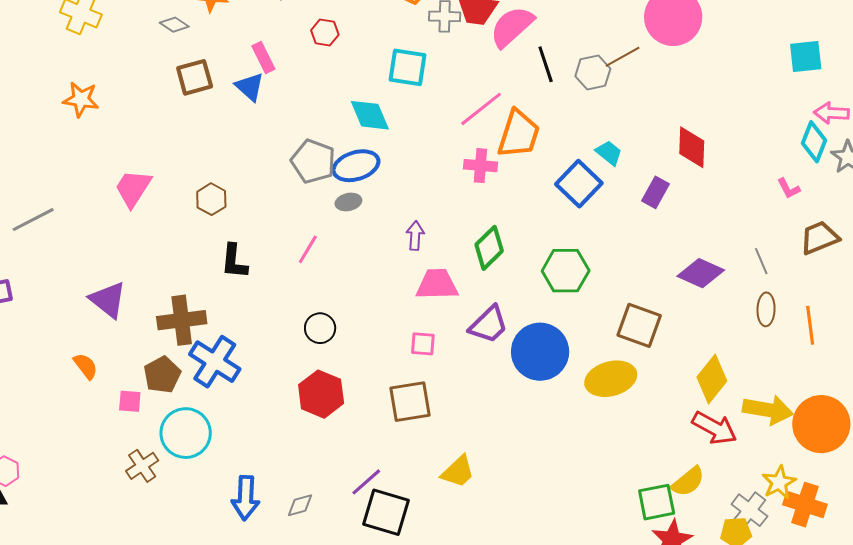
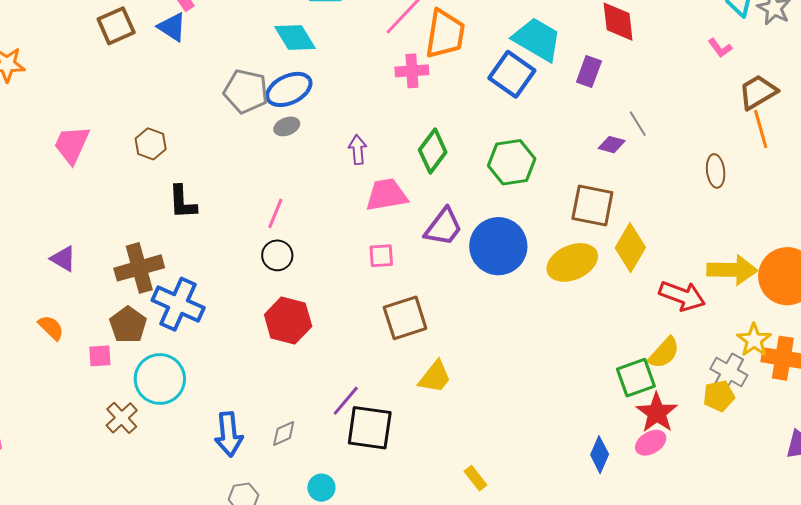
cyan trapezoid: (609, 153) -> (537, 39), size x1.8
pink line: (308, 249) -> (275, 213), moved
gray line: (761, 261) -> (638, 124), moved
purple diamond: (701, 273) -> (612, 145), moved, size x0.6
purple triangle: (108, 300) -> (63, 259), size x0.7
orange line: (810, 325) -> (761, 129), moved
yellow diamond: (712, 379) -> (630, 248), moved
brown square: (410, 402) -> (405, 318), moved

